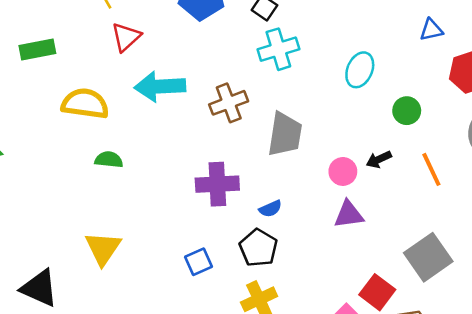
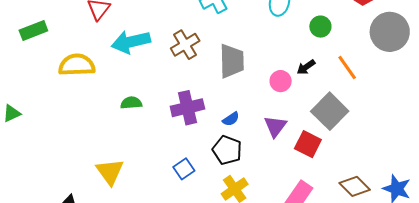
green semicircle: (109, 160) -> (131, 103), moved
purple triangle: (349, 214) -> (275, 126), moved, turned -35
gray square: (428, 257) -> (330, 111), moved
red square: (377, 292) -> (308, 144), moved

